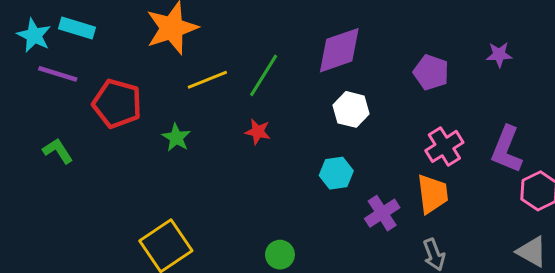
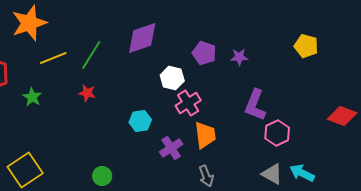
purple star: (499, 55) -> (239, 57), moved
white hexagon: (351, 109) -> (172, 78), moved
pink cross: (444, 146) -> (188, 103), moved

